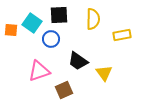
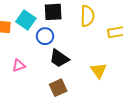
black trapezoid: (78, 61) -> (59, 58), moved
pink triangle: (39, 71) -> (19, 65), moved, size x0.6

